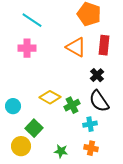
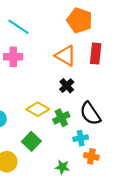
black cross: (97, 75) -> (67, 86), moved
green square: (34, 128) -> (31, 141), moved
orange cross: (91, 148) -> (91, 156), moved
green star: (61, 151) -> (62, 167), moved

